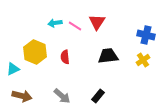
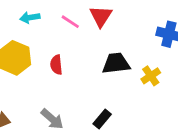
cyan arrow: (55, 23) -> (30, 18), moved
yellow cross: (143, 60) -> (151, 76), moved

